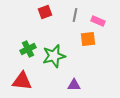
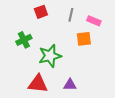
green cross: (28, 49) -> (24, 40), moved
red triangle: (22, 81) -> (38, 84), moved

